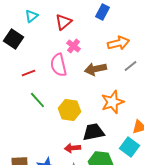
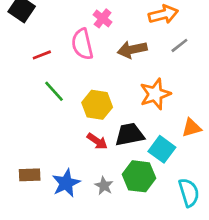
cyan square: (129, 147) -> (162, 149), moved
red arrow: (72, 148) -> (97, 141), moved, turned -140

